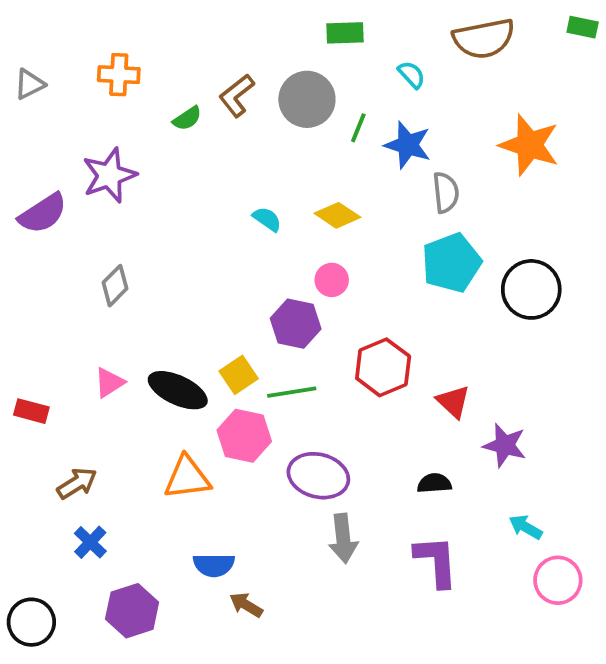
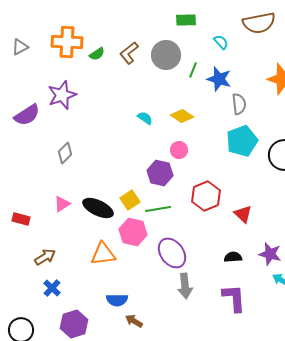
orange cross: (119, 75) -> (67, 42), size x1.4
green semicircle: (187, 118) -> (97, 54), moved
purple star: (505, 445) -> (270, 254), moved
purple ellipse: (318, 476) -> (172, 253), turned 40

